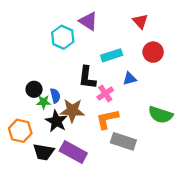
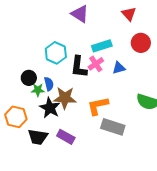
cyan hexagon: (63, 37) -> (56, 53), moved
pink cross: (105, 94) -> (96, 64), moved
purple rectangle: (73, 152) -> (66, 137), size x0.7

